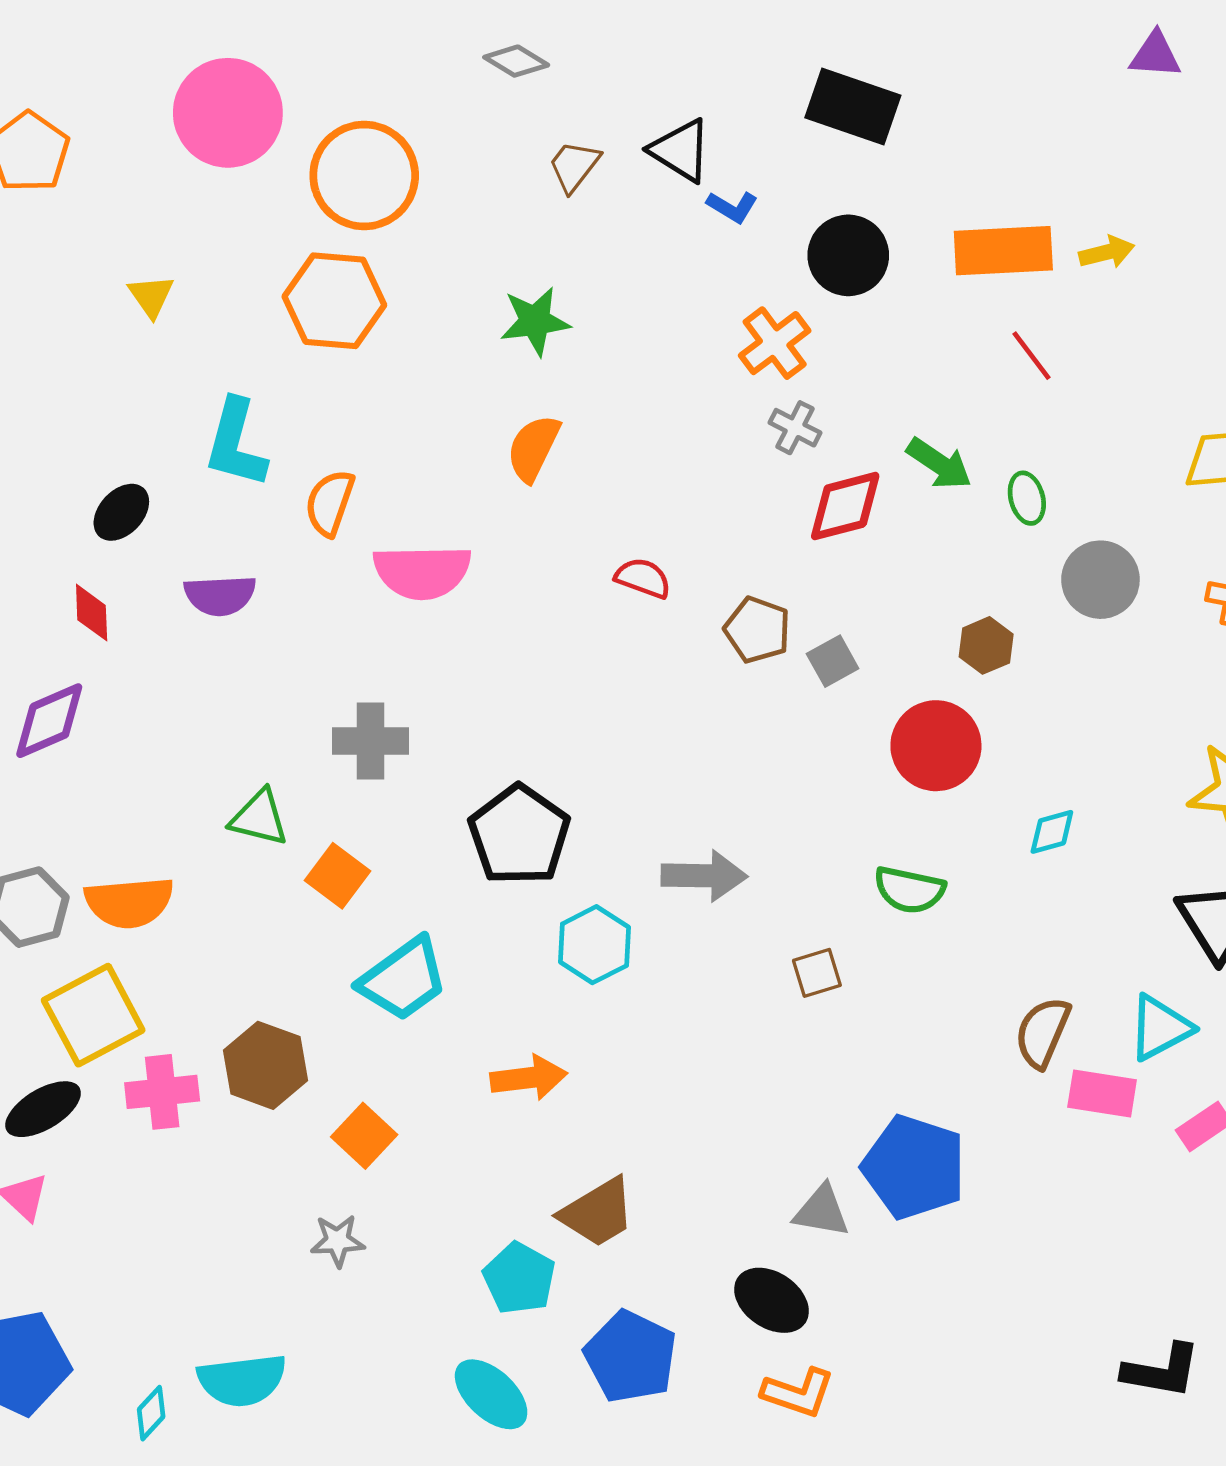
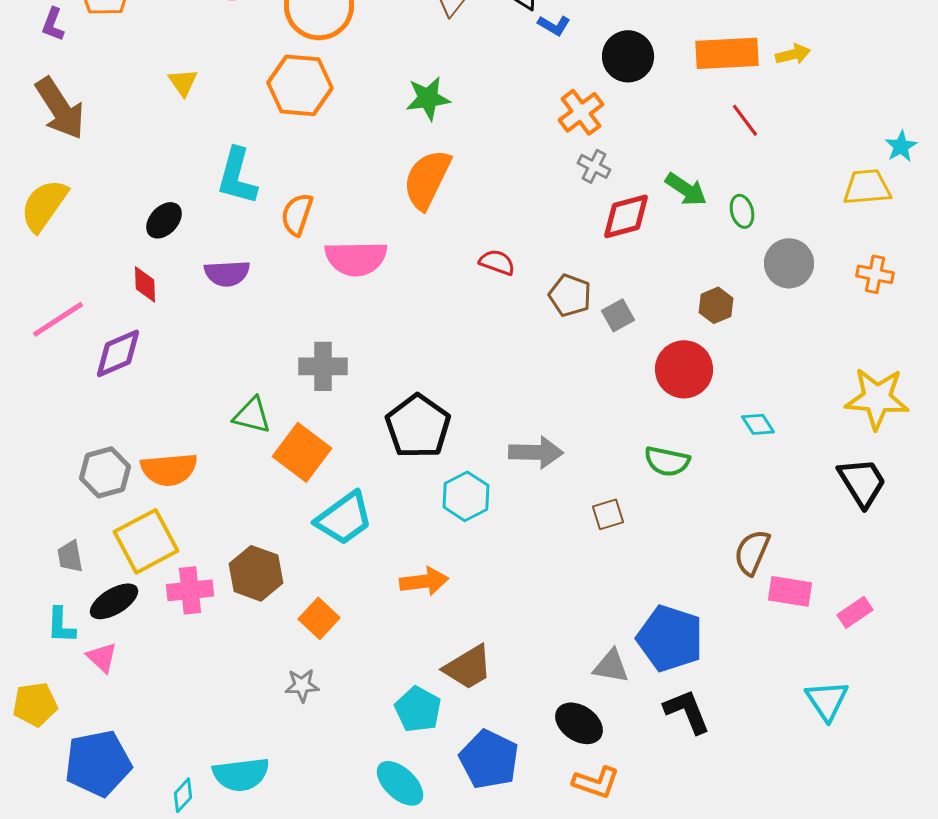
orange semicircle: (533, 448) -> (427, 179), size x1.4
cyan diamond: (1052, 832) -> (758, 424), turned 72
orange square: (338, 876) -> (302, 452), size x1.4
cyan triangle: (1160, 1028) -> (827, 700), moved, turned -36
black L-shape: (1162, 1371) -> (687, 711), moved, turned -122

